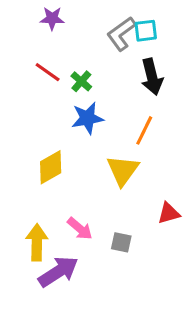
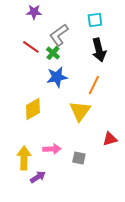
gray L-shape: (121, 34) -> (59, 35), moved
pink arrow: (80, 229) -> (52, 149), turned -42
purple arrow: (58, 272) -> (38, 177), size x0.6

